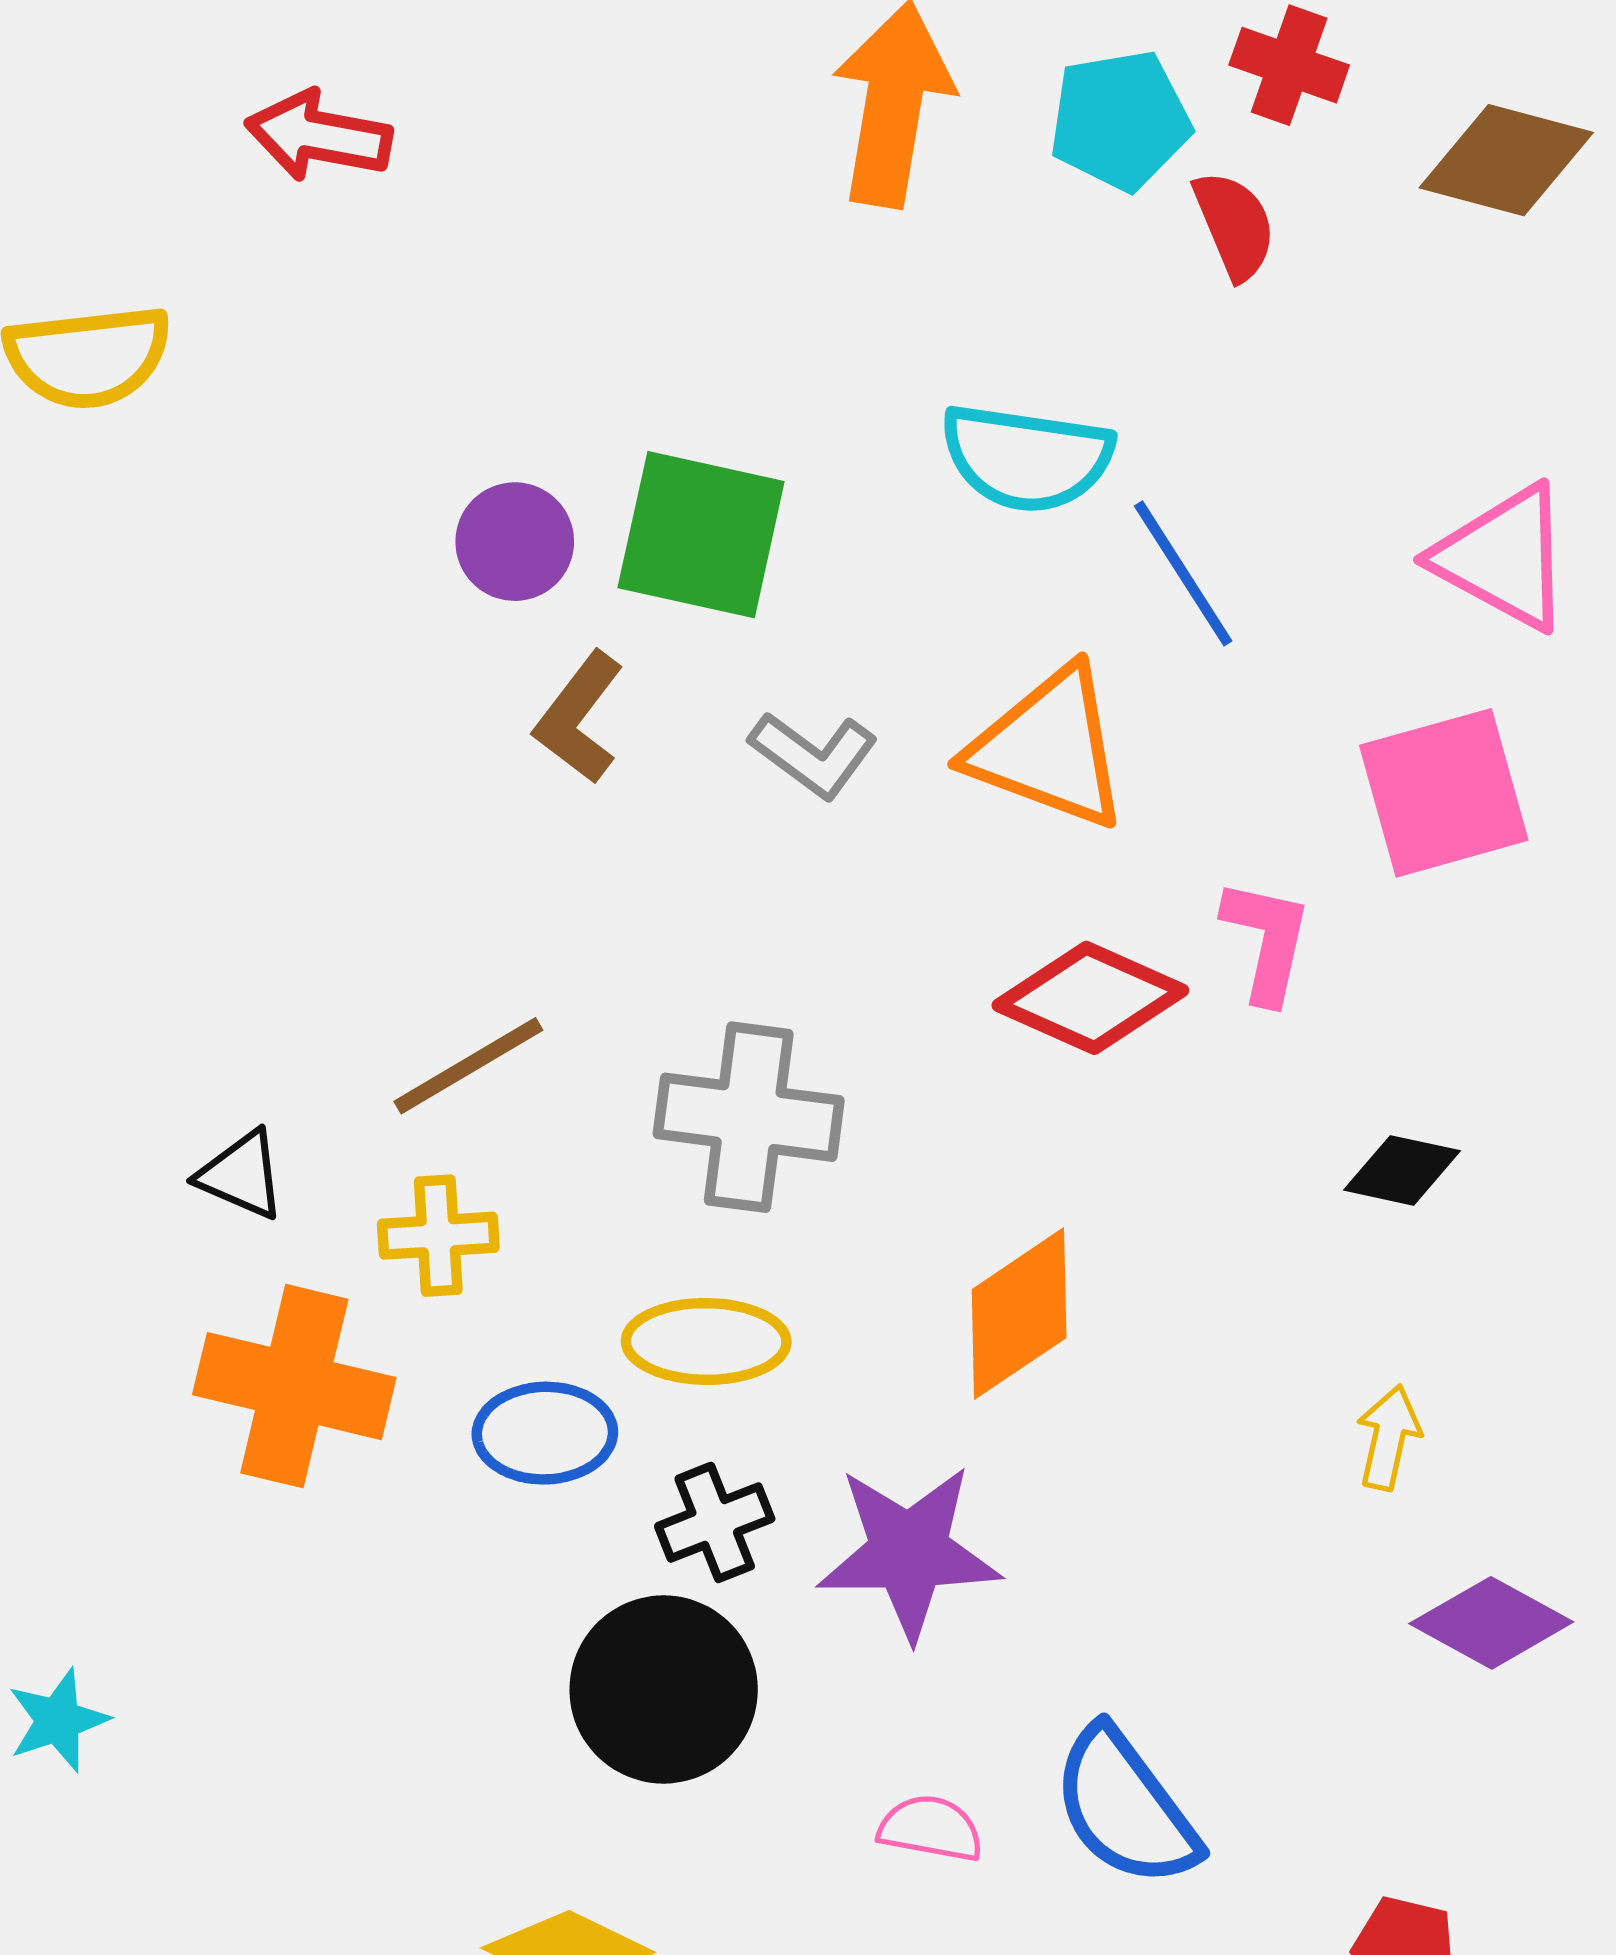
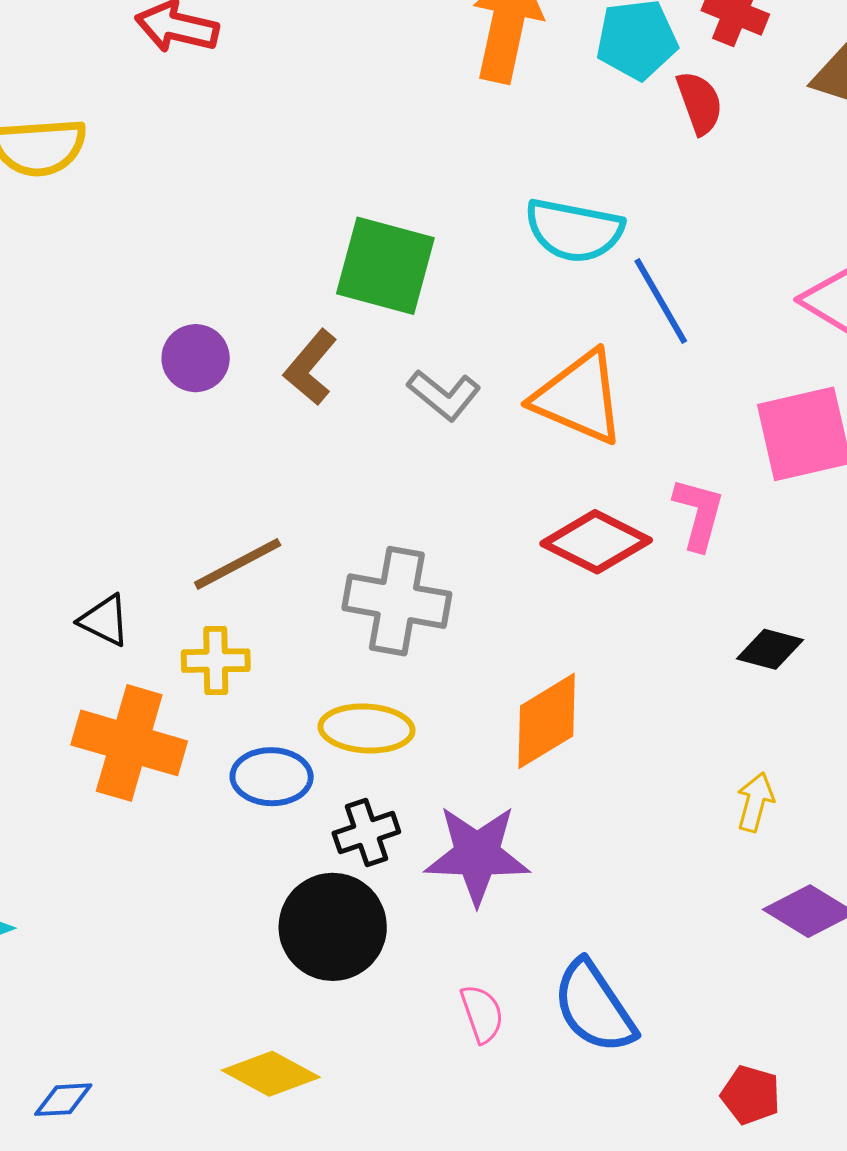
purple circle: (515, 542) -> (196, 358), moved
pink semicircle: (931, 1828) -> (482, 1014), turned 58

